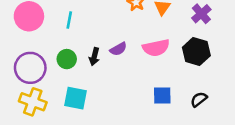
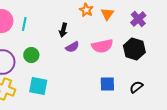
cyan line: (69, 20) -> (24, 24), moved
black arrow: (94, 57) -> (63, 30), moved

